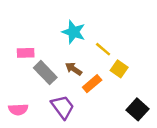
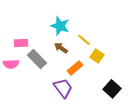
brown arrow: (74, 69) -> (61, 48), moved
purple trapezoid: (63, 107) -> (63, 88), moved
pink semicircle: (18, 109) -> (11, 64), moved

